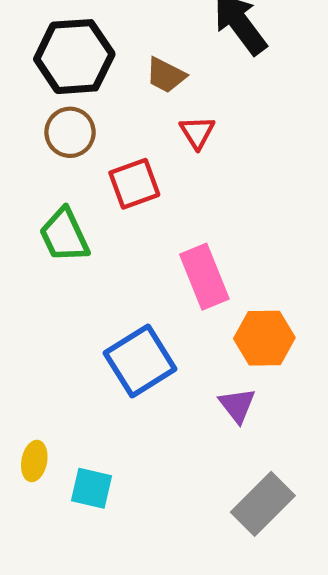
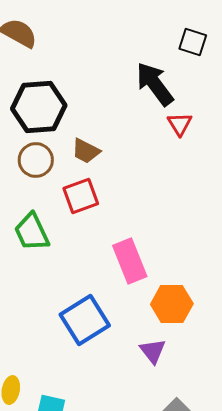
brown trapezoid: (166, 75) -> (86, 151), moved
red triangle: (197, 132) -> (180, 124), moved

